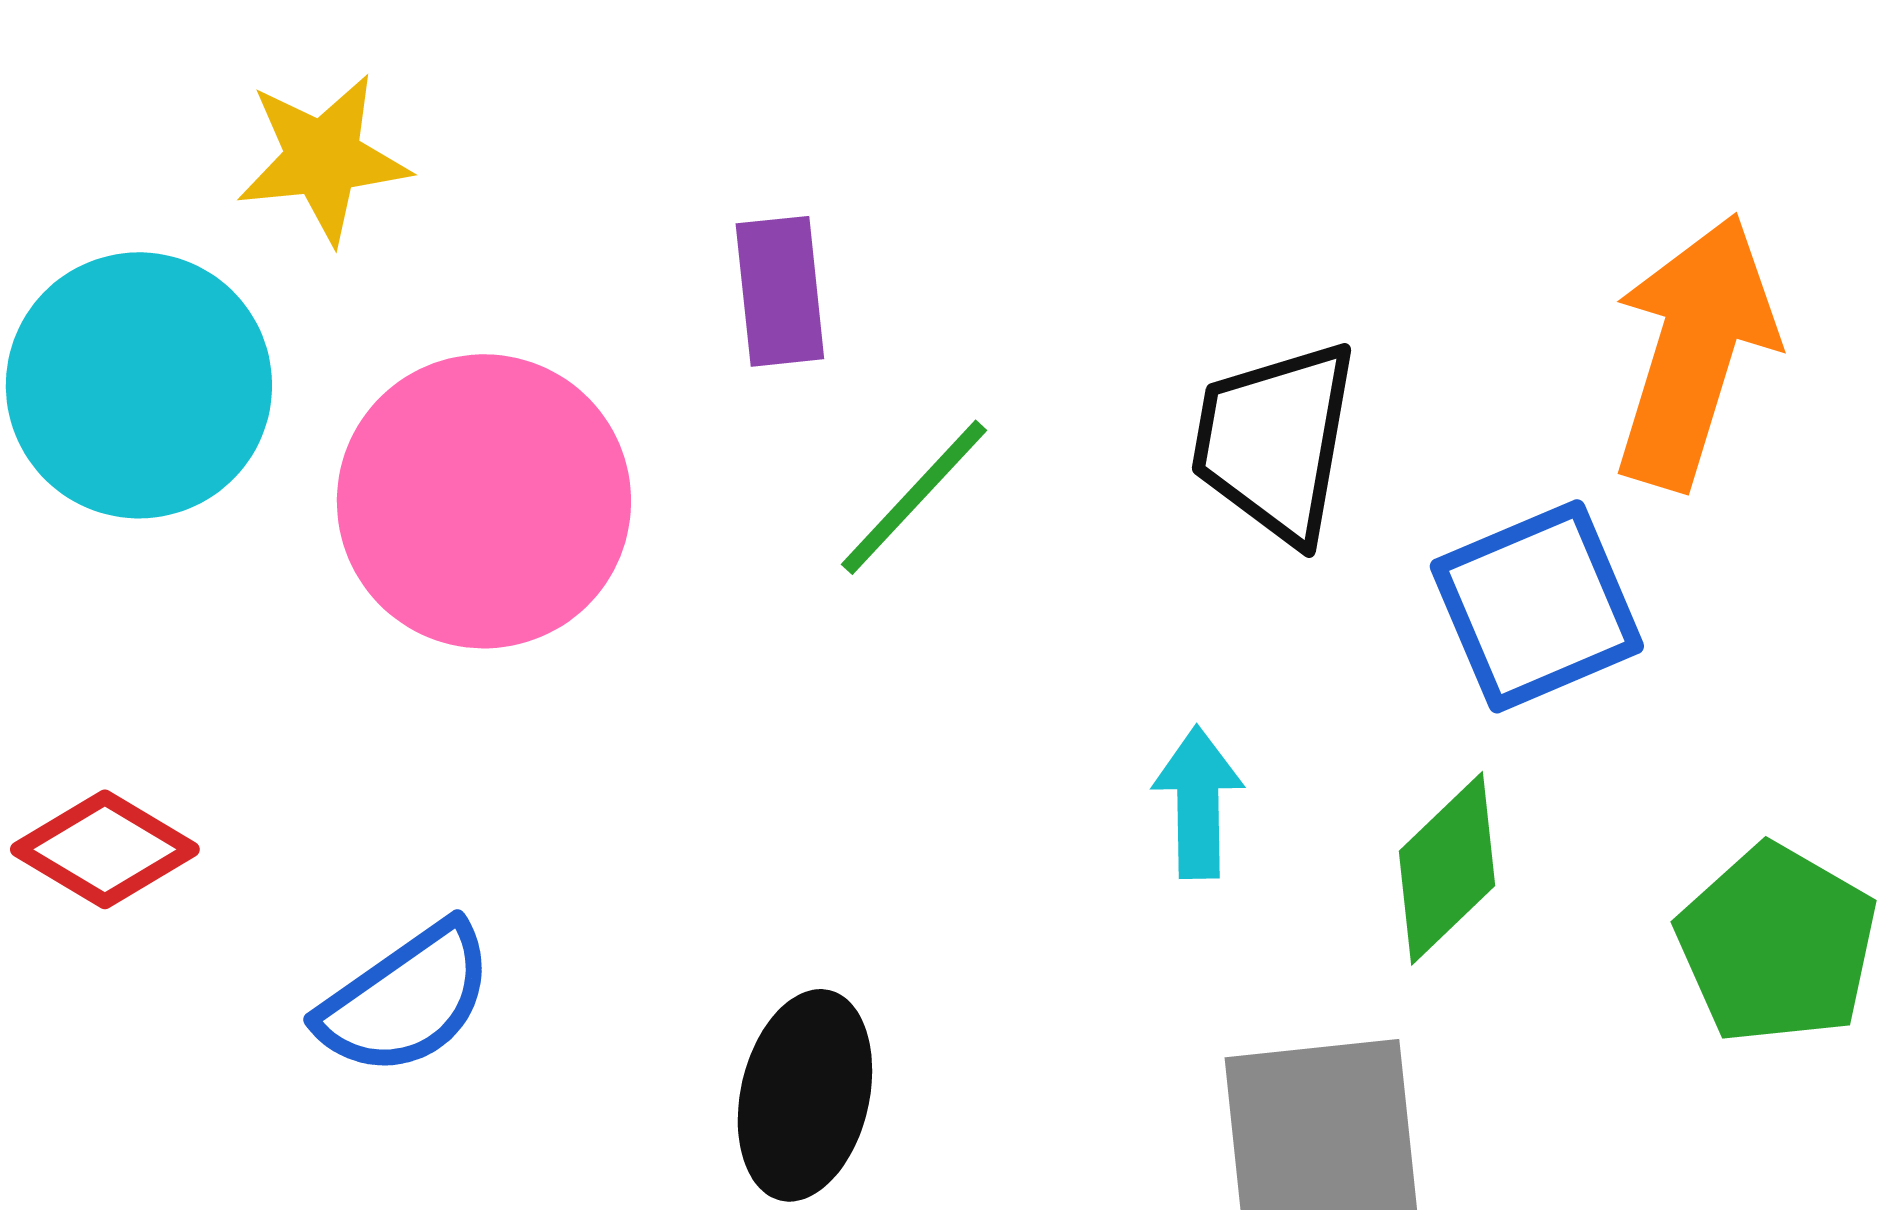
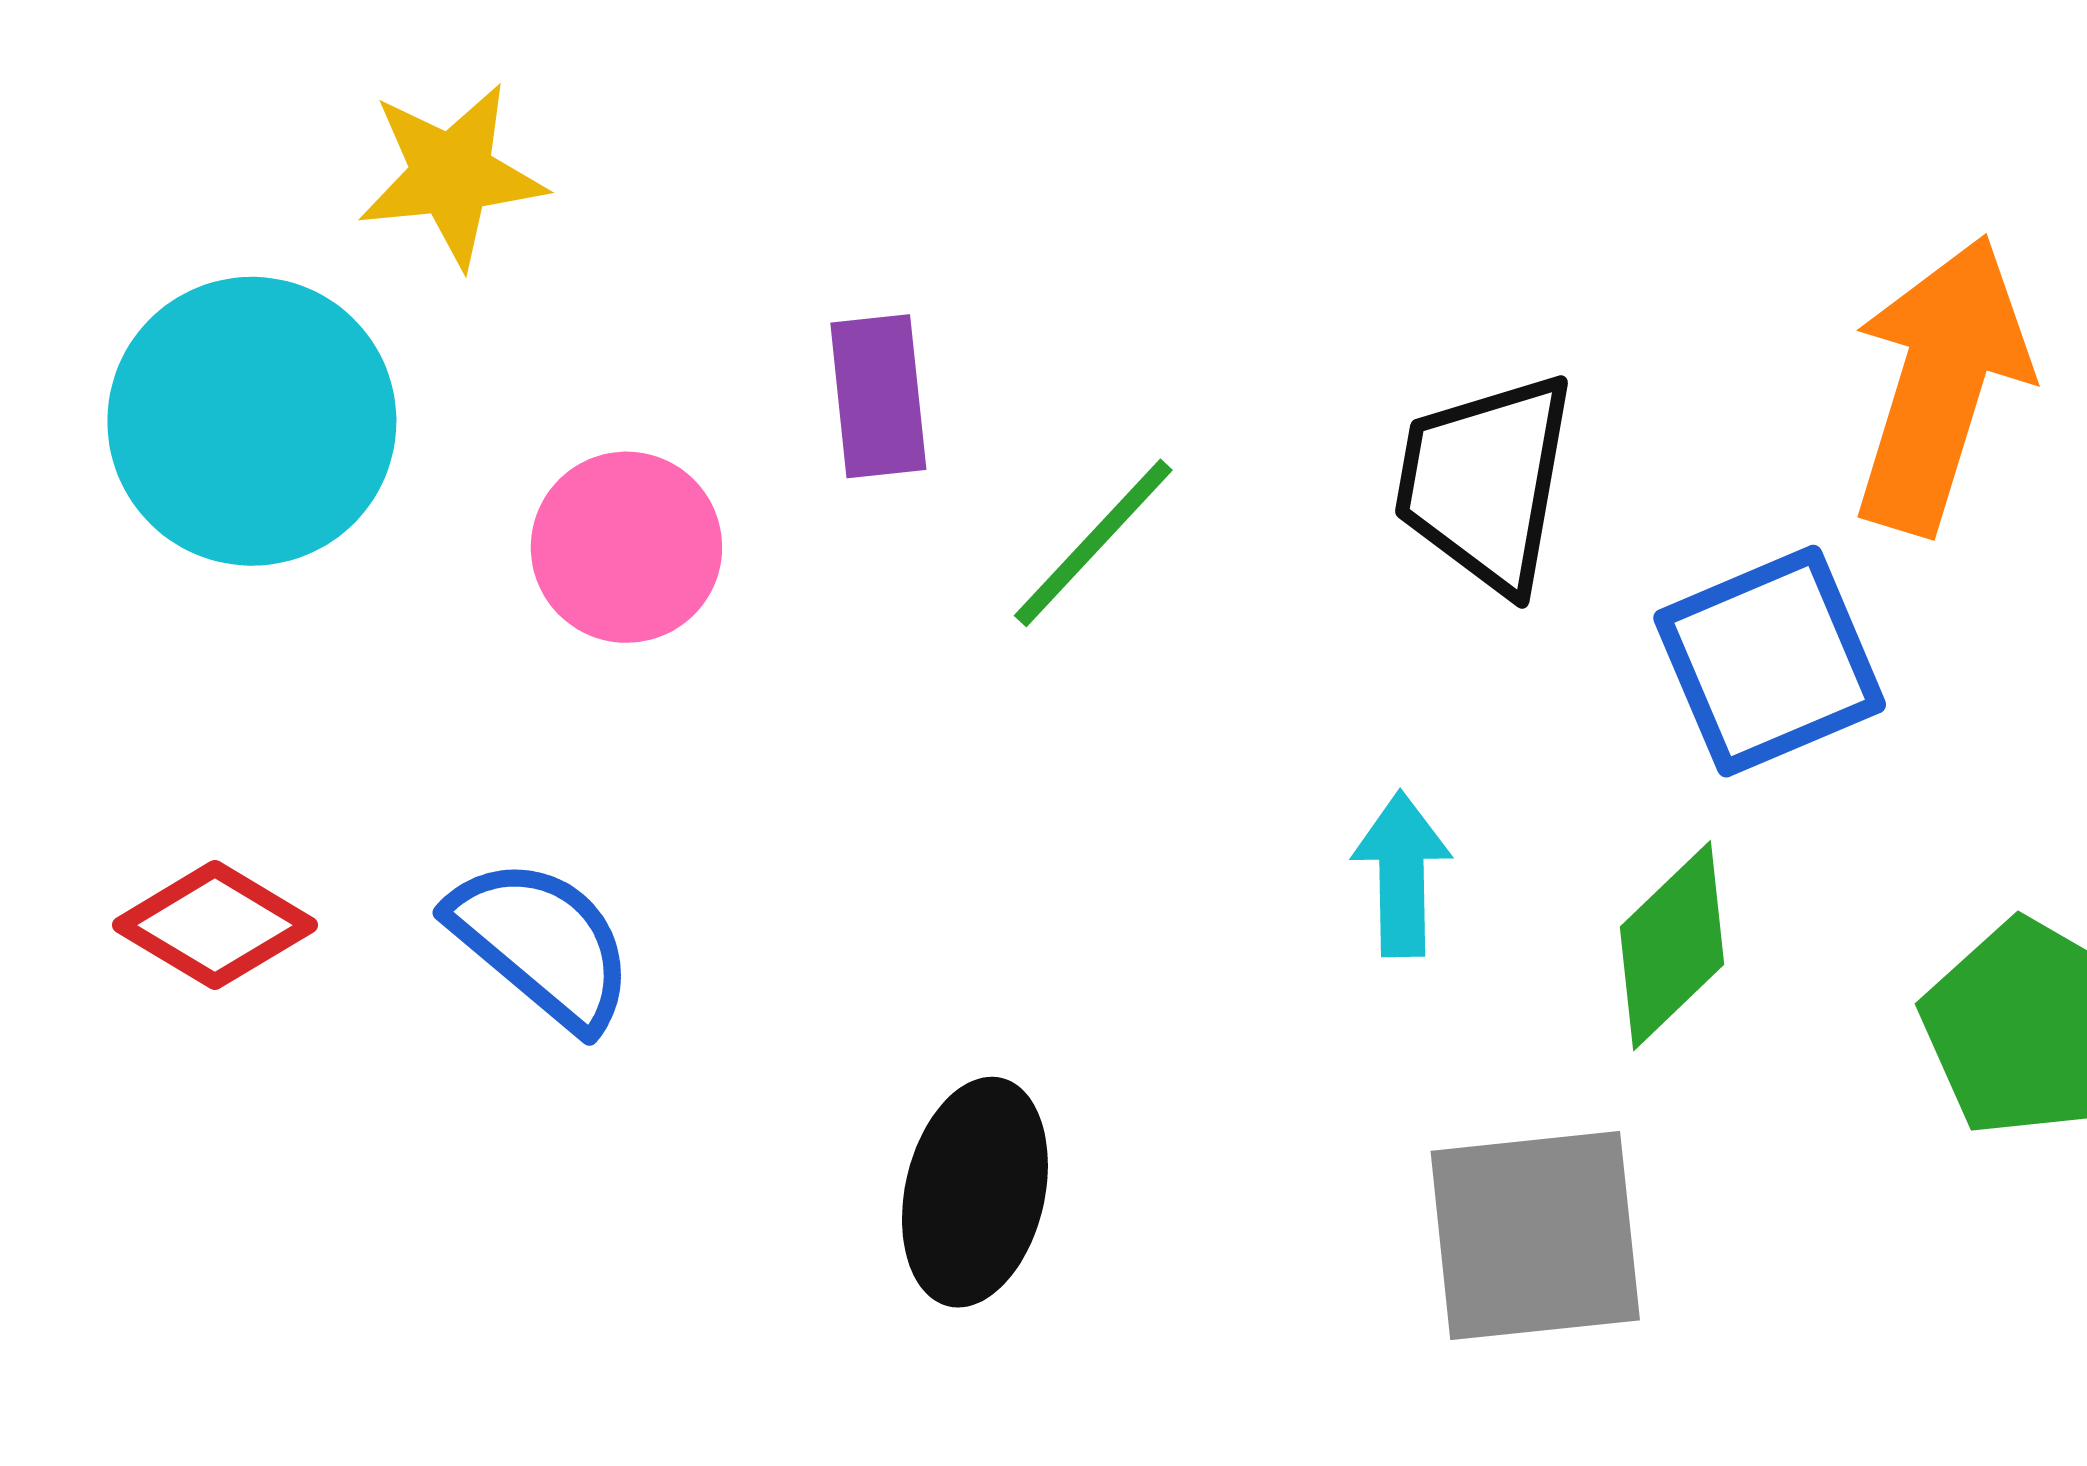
purple rectangle: (780, 291) -> (878, 396), moved
pink circle: (484, 501) -> (626, 547), size x0.6
blue semicircle: (406, 999) -> (542, 943), moved, turned -105

